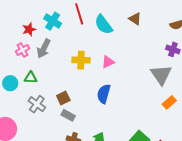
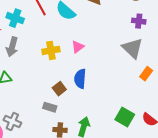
brown square: (63, 98) -> (59, 89), moved
gray cross: (37, 104) -> (12, 121), moved

